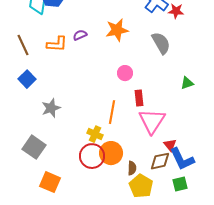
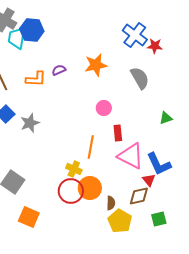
gray star: (51, 108) -> (30, 123), moved
pink triangle: (152, 121) -> (131, 156), turned -36
blue L-shape: (182, 159) -> (159, 164), moved

